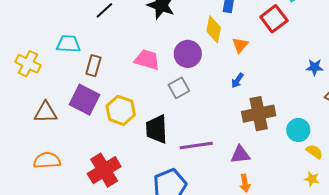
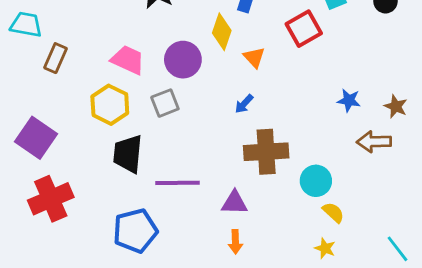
orange triangle: (240, 45) -> (254, 57), turned -30
purple square: (85, 100) -> (36, 138), moved
yellow hexagon: (121, 110) -> (110, 105), moved

